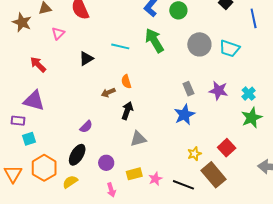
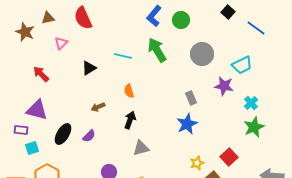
blue line: (254, 18) -> (256, 28), turned -42
cyan trapezoid: (230, 48) -> (242, 65), moved, turned -45
purple star: (219, 91) -> (224, 86), moved
brown arrow: (108, 93) -> (98, 107), moved
black ellipse: (77, 155) -> (63, 134), moved

